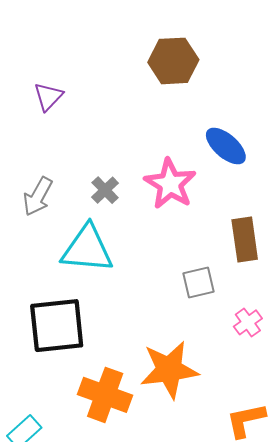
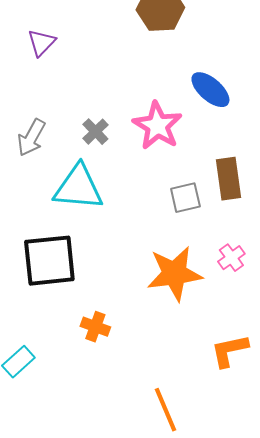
gray square: (199, 283) -> (185, 198), moved
orange star: (169, 370) -> (174, 274), moved
orange cross: (105, 395) -> (95, 327), size x0.6

